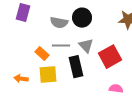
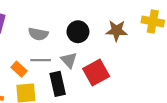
black circle: (82, 18) -> (78, 32), moved

